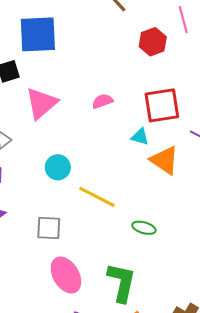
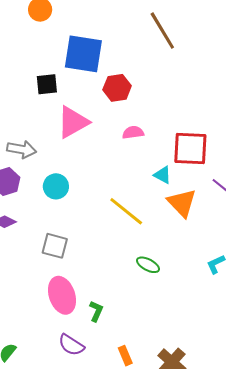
red hexagon: (153, 42) -> (117, 88), moved
cyan circle: (58, 167) -> (56, 186), moved
yellow line: (97, 197) -> (126, 211), moved
green L-shape: (122, 282) -> (96, 311), moved, size x0.5

